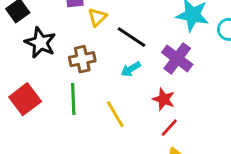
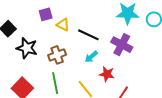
yellow triangle: (97, 17) -> (63, 25), turned -40
red star: (164, 99) -> (107, 74), moved

